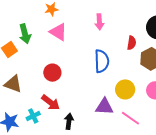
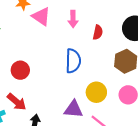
pink triangle: (58, 32) -> (41, 16), moved
red semicircle: (132, 43) -> (98, 32), moved

